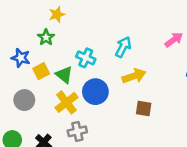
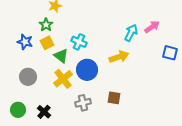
cyan arrow: (123, 47) -> (131, 33), moved
yellow square: (41, 71) -> (47, 43), moved
brown square: (144, 108) -> (114, 98), moved
gray cross: (77, 131) -> (83, 103), moved

